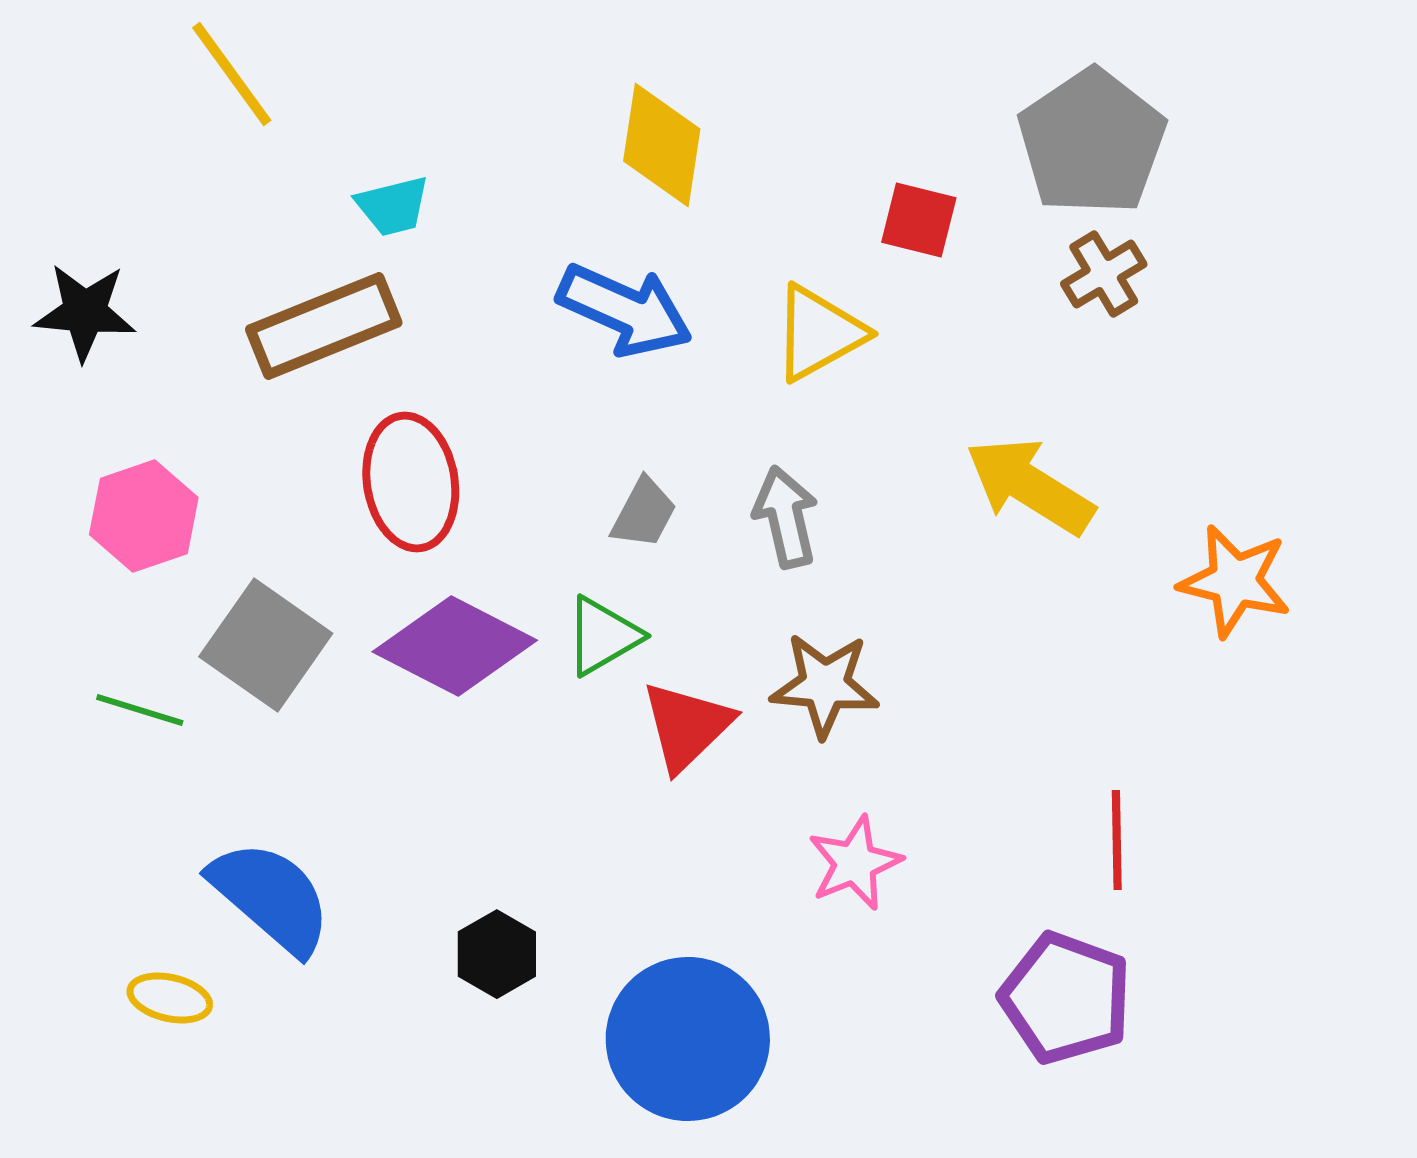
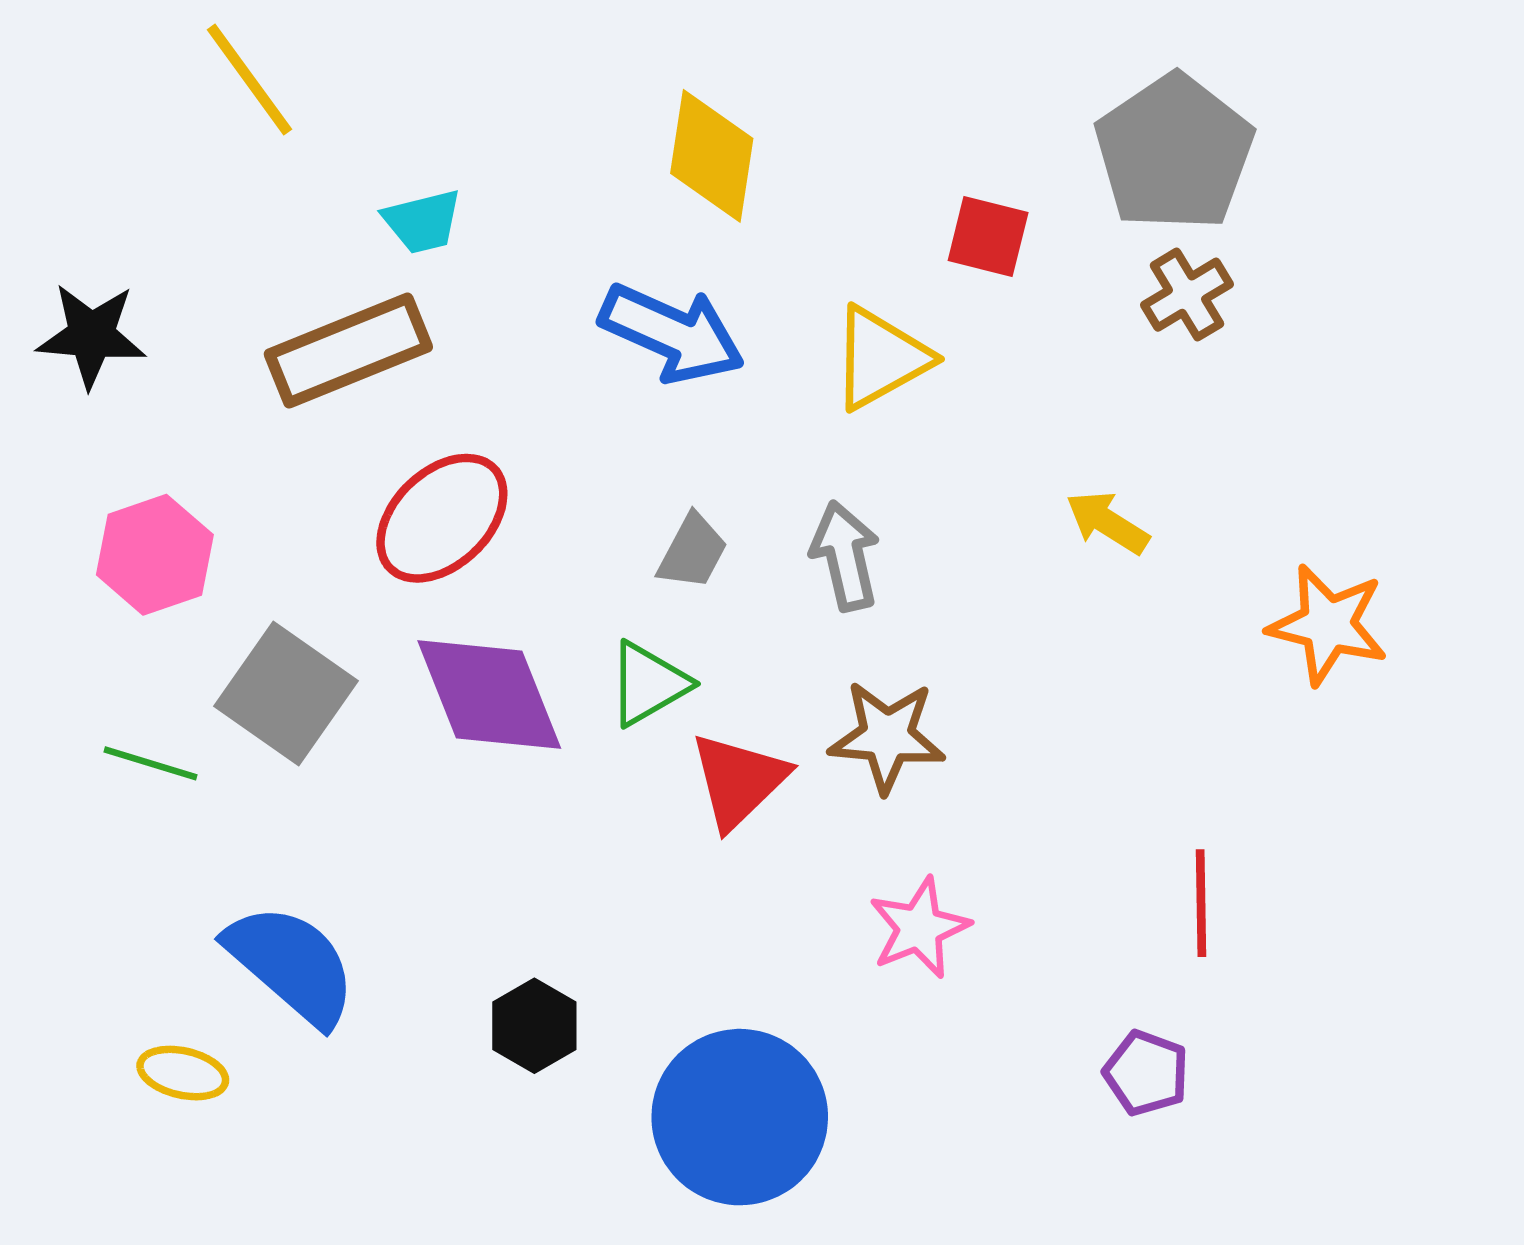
red ellipse: (411, 482) -> (442, 518), turned 55
yellow arrow: (1030, 486) -> (1107, 523), size x0.6
purple diamond: (455, 646) -> (489, 695), turned 41
purple pentagon: (1066, 998) -> (1146, 1073), size x0.6

